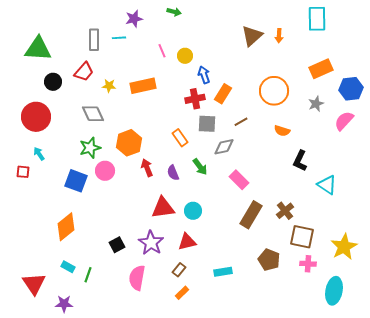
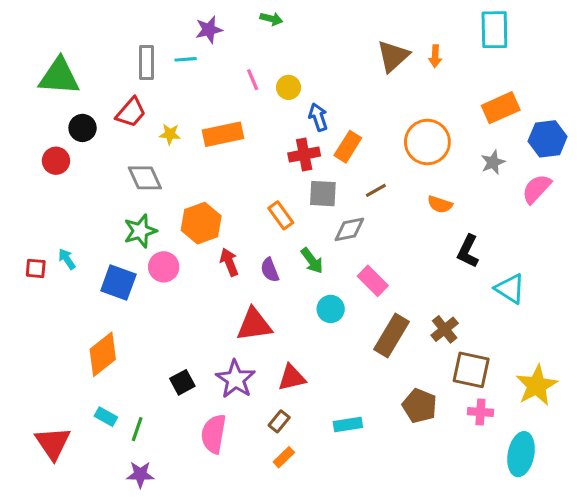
red circle: (36, 117) -> (56, 161), moved, size x0.6
cyan arrow: (39, 154) -> (67, 259), moved
cyan circle: (193, 211) -> (331, 309), moved
purple star: (64, 304) -> (140, 474), moved

